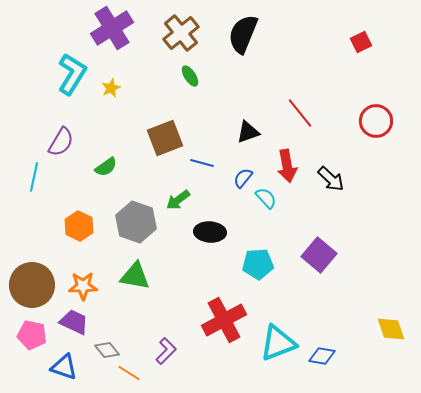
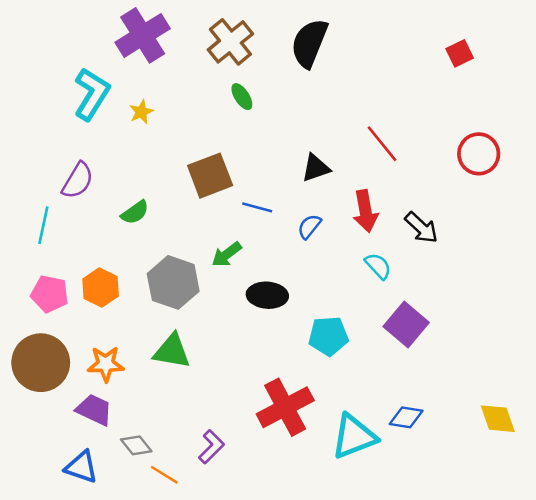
cyan semicircle: (266, 198) -> (378, 266), moved
pink pentagon: (32, 335) -> (50, 294), moved
blue diamond: (322, 356) -> (406, 417), moved

